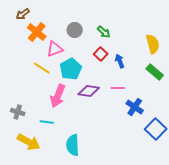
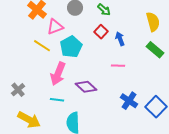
purple diamond: (89, 91) -> (86, 87), moved, turned 35
blue cross: (135, 107) -> (129, 101), moved
gray cross: (18, 112) -> (18, 90), turned 32
cyan line: (47, 122) -> (57, 100), moved

